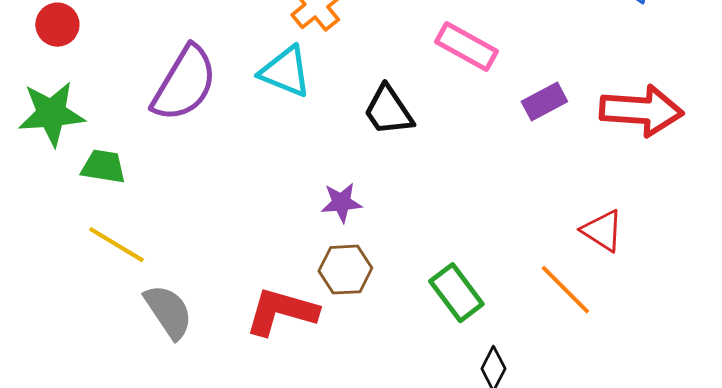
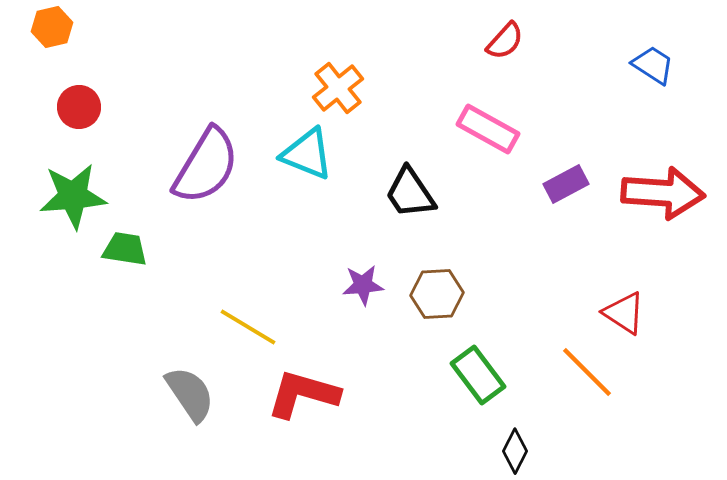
yellow line: (116, 245) -> (248, 327), moved
brown hexagon: (345, 270) -> (437, 294), moved

